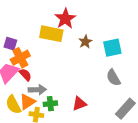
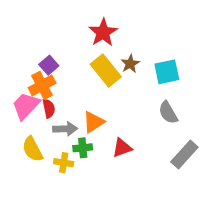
yellow rectangle: (51, 34) -> (106, 70), moved, turned 40
purple square: (10, 44) -> (49, 65), moved, turned 32
red semicircle: (25, 75) -> (49, 108), turned 32
orange triangle: (27, 102) -> (94, 122), moved

